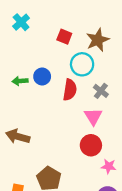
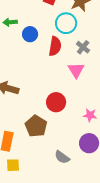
green arrow: (20, 81) -> (10, 22), moved
red circle: (91, 145) -> (56, 102), moved

